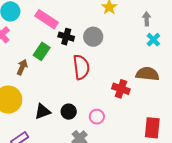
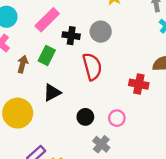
pink rectangle: (47, 19) -> (47, 20), turned -70
brown arrow: (22, 67) -> (23, 64), moved
black triangle: (43, 111) -> (52, 93), moved

